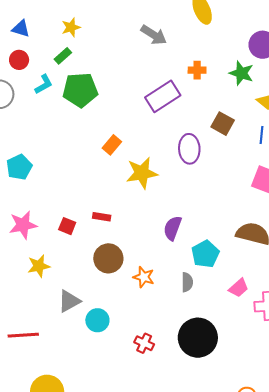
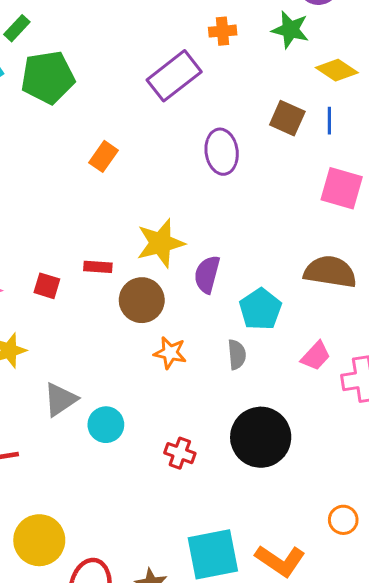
brown square: (223, 124) -> (287, 118), moved
yellow star: (142, 173) -> (160, 243), moved
brown circle: (108, 258) -> (142, 300), moved

